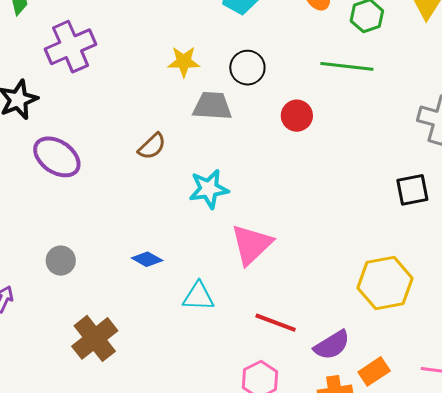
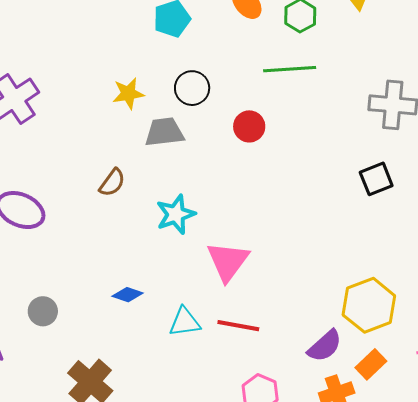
yellow hexagon: (385, 283) -> (369, 305), moved
red line: (276, 323) -> (238, 326), moved

